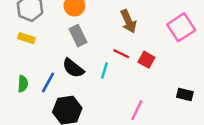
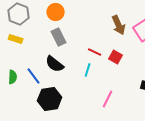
brown arrow: (128, 21) -> (119, 25), moved
cyan line: (104, 70) -> (88, 70), moved
blue line: (48, 82) -> (34, 76), turned -66

